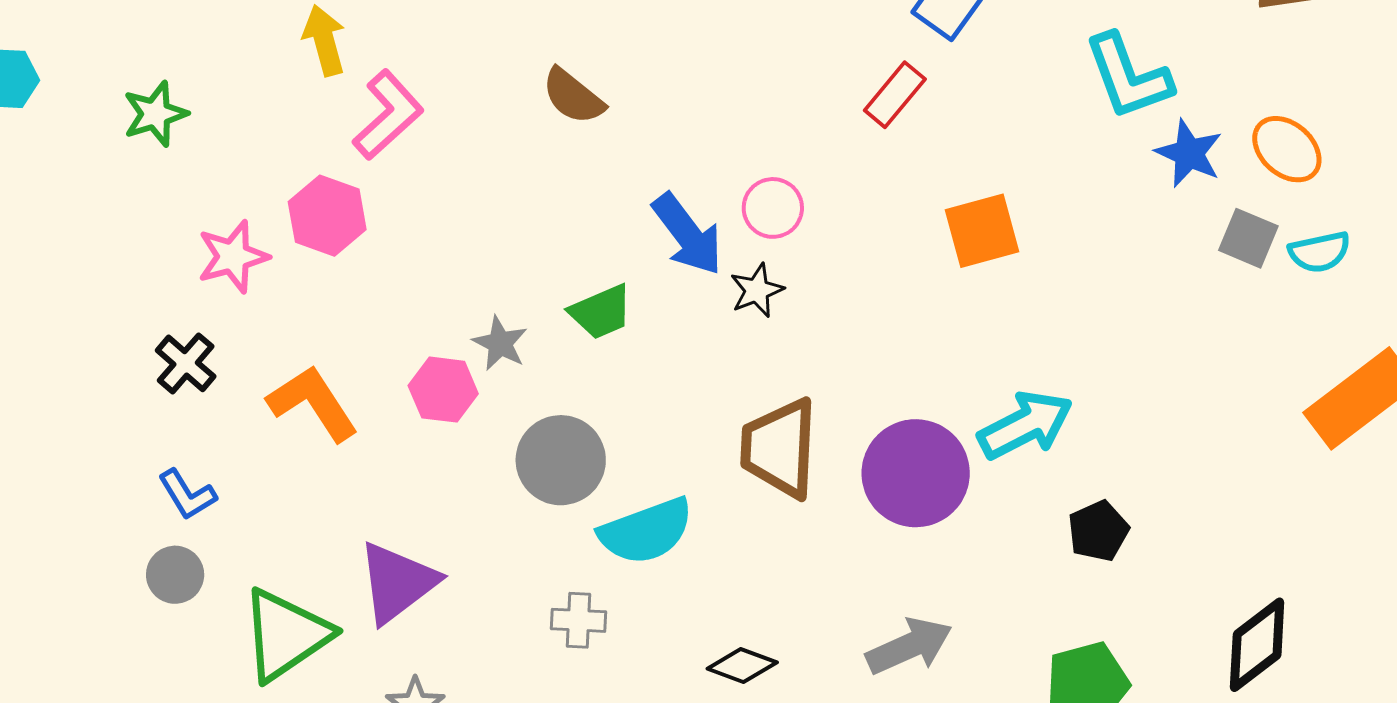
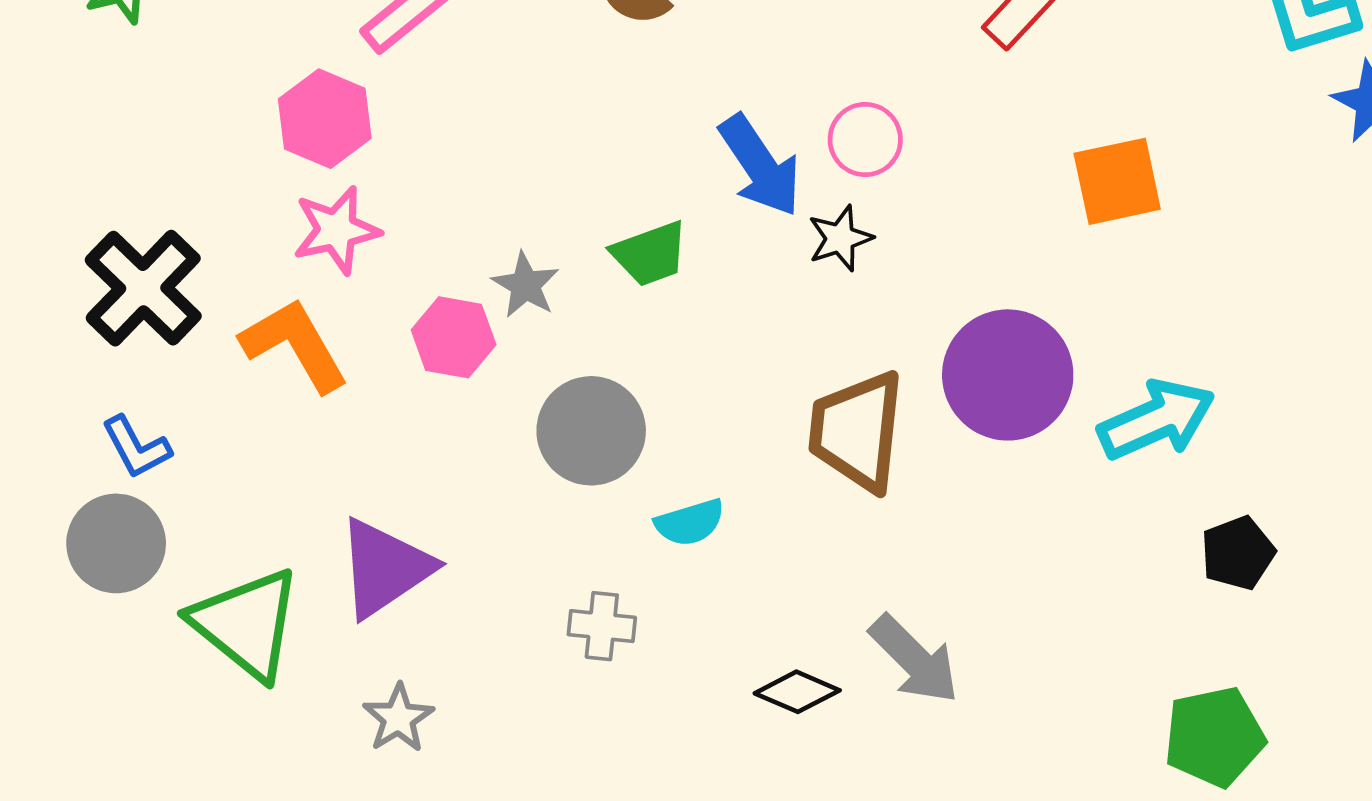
pink star: (233, 257) -> (336, 230), moved
black cross: (186, 363) -> (143, 288), size x1.6
purple circle: (916, 473) -> (1008, 375), moved
cyan semicircle: (646, 531) -> (690, 523), size x0.6
gray circle: (175, 575) -> (116, 543), size x1.4
green triangle: (286, 635) -> (246, 624), turned -50
gray arrow: (909, 646) -> (914, 659), moved, turned 66

